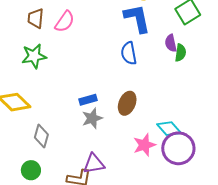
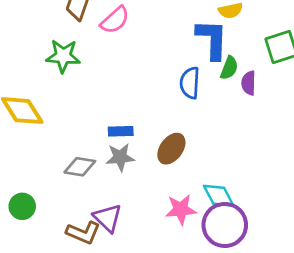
green semicircle: (180, 53) -> (229, 68), moved
gray diamond: (41, 136) -> (80, 167), moved, turned 70
purple triangle: (94, 164) -> (108, 218), turned 40

